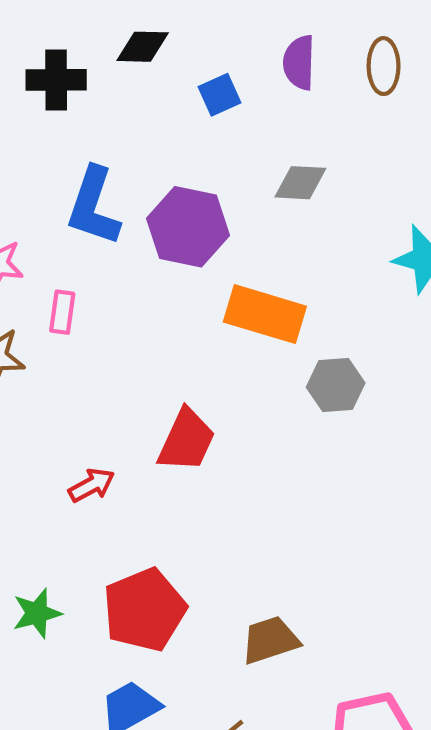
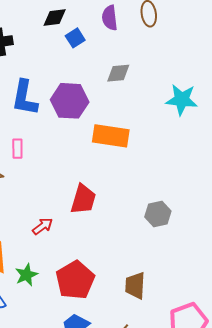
black diamond: (143, 47) -> (55, 17), moved
gray hexagon: (336, 385) -> (158, 214), moved
green star: (37, 613) -> (26, 275), moved
brown trapezoid: (270, 640) -> (135, 286), turned -60

